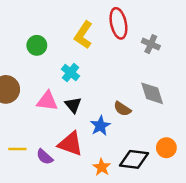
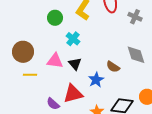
green circle: (37, 45) -> (55, 18), moved
red triangle: (70, 144) -> (73, 94), turned -35
yellow line: (17, 149) -> (30, 75), moved

